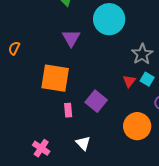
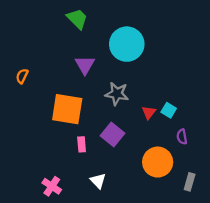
gray star: (142, 54) -> (117, 94), moved, turned -30

